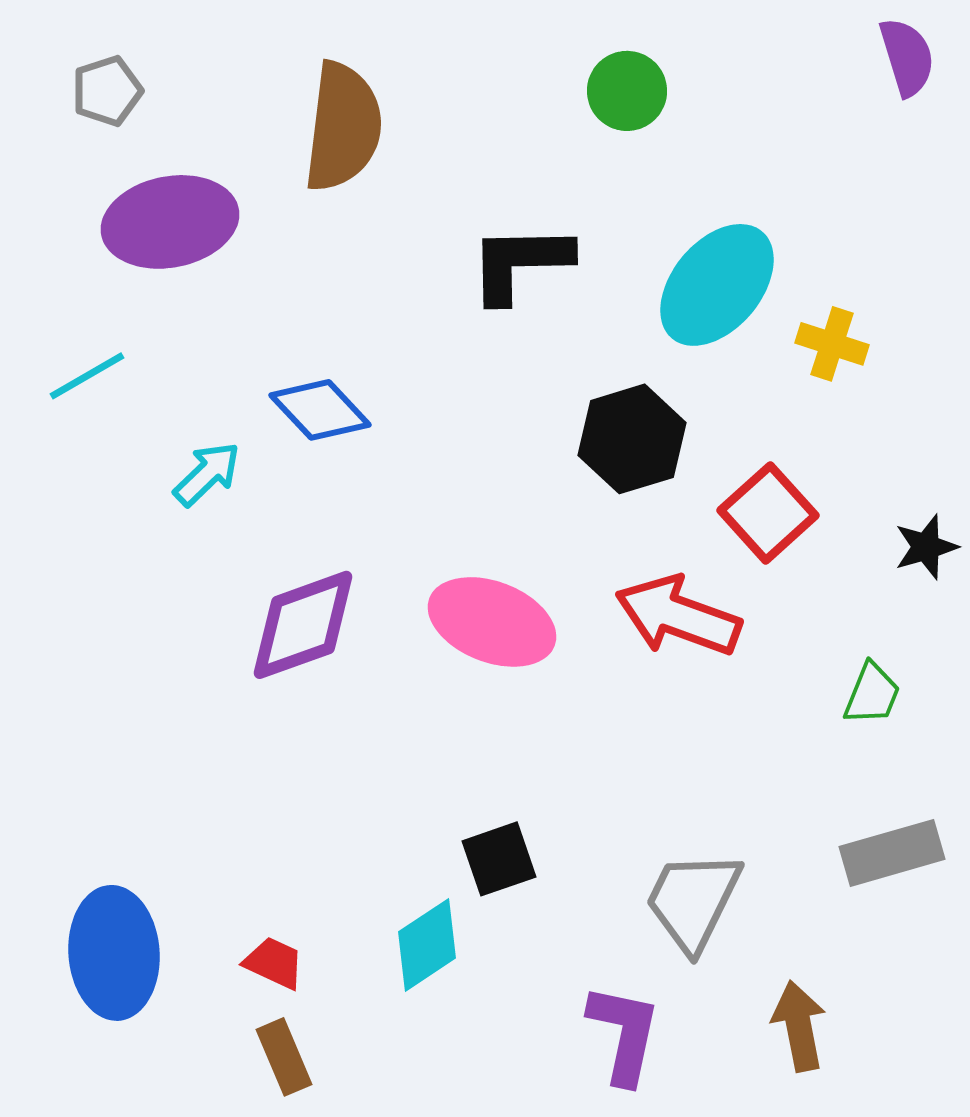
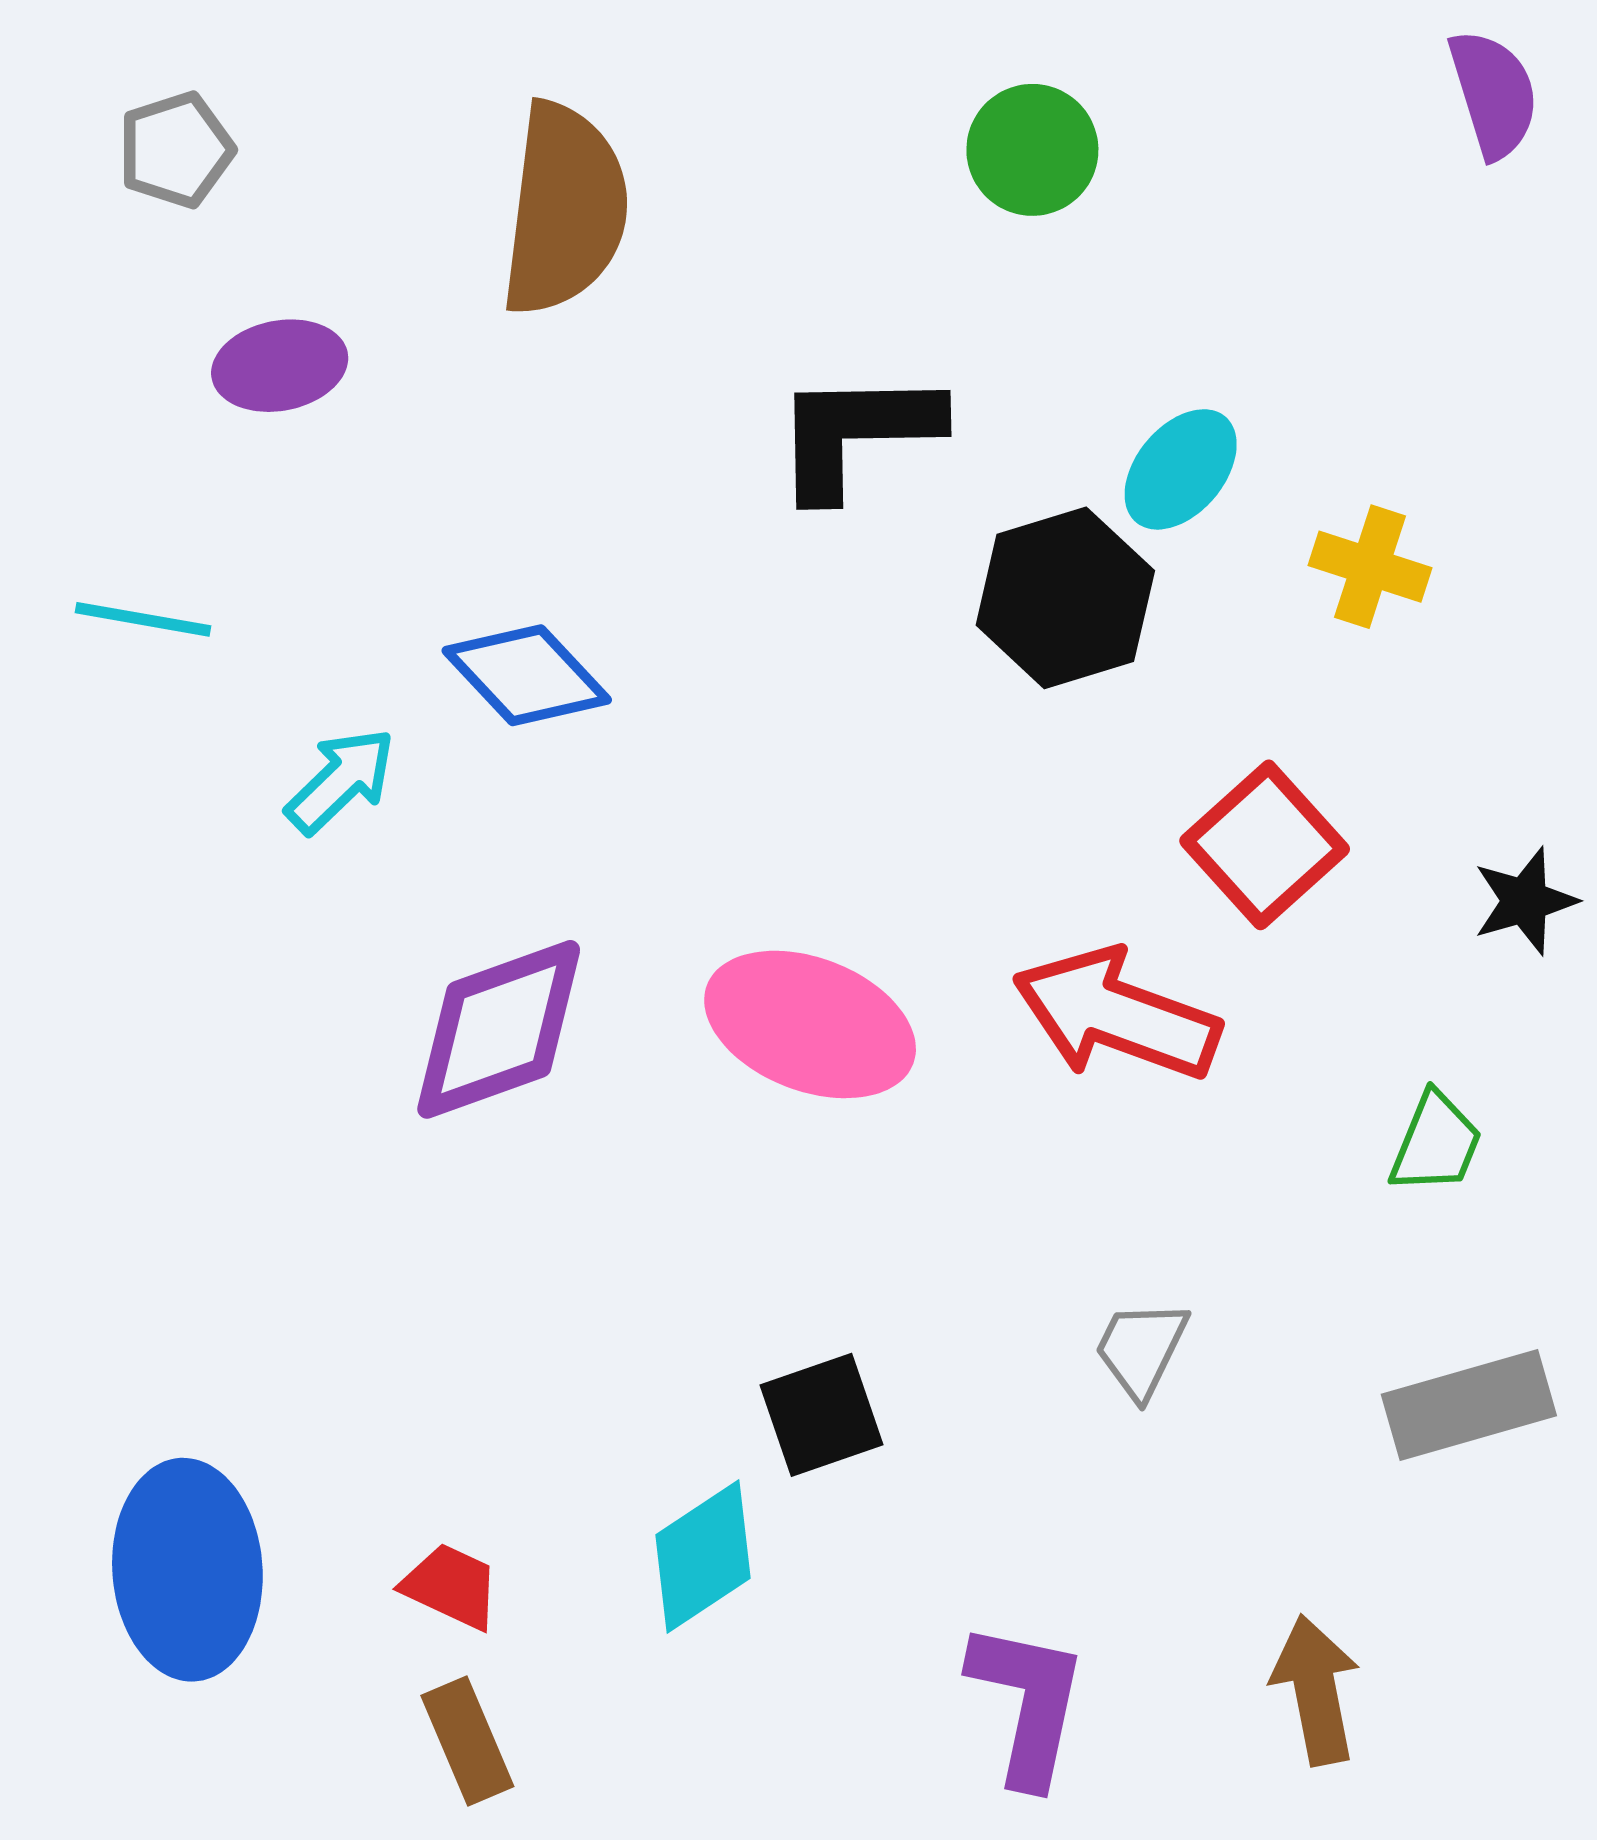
purple ellipse: (170, 222) -> (280, 366), size x0.6
cyan ellipse: (717, 285) -> (1181, 469), size x0.6
cyan line: (87, 376) -> (143, 619), turned 40
black hexagon: (632, 439) -> (1065, 598), moved
gray trapezoid: (693, 901) -> (1141, 1349), moved, size x0.6

